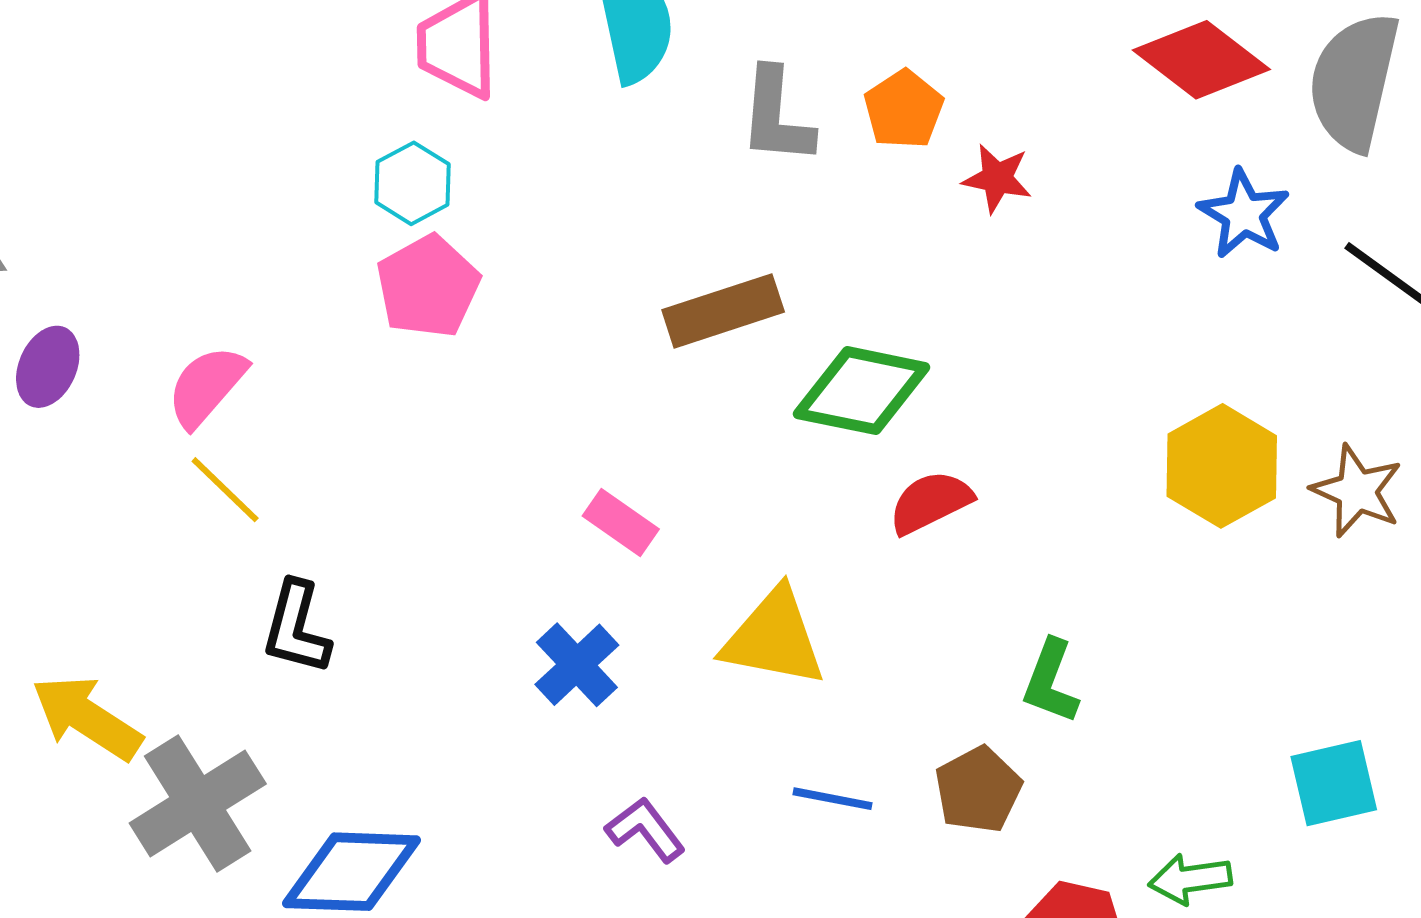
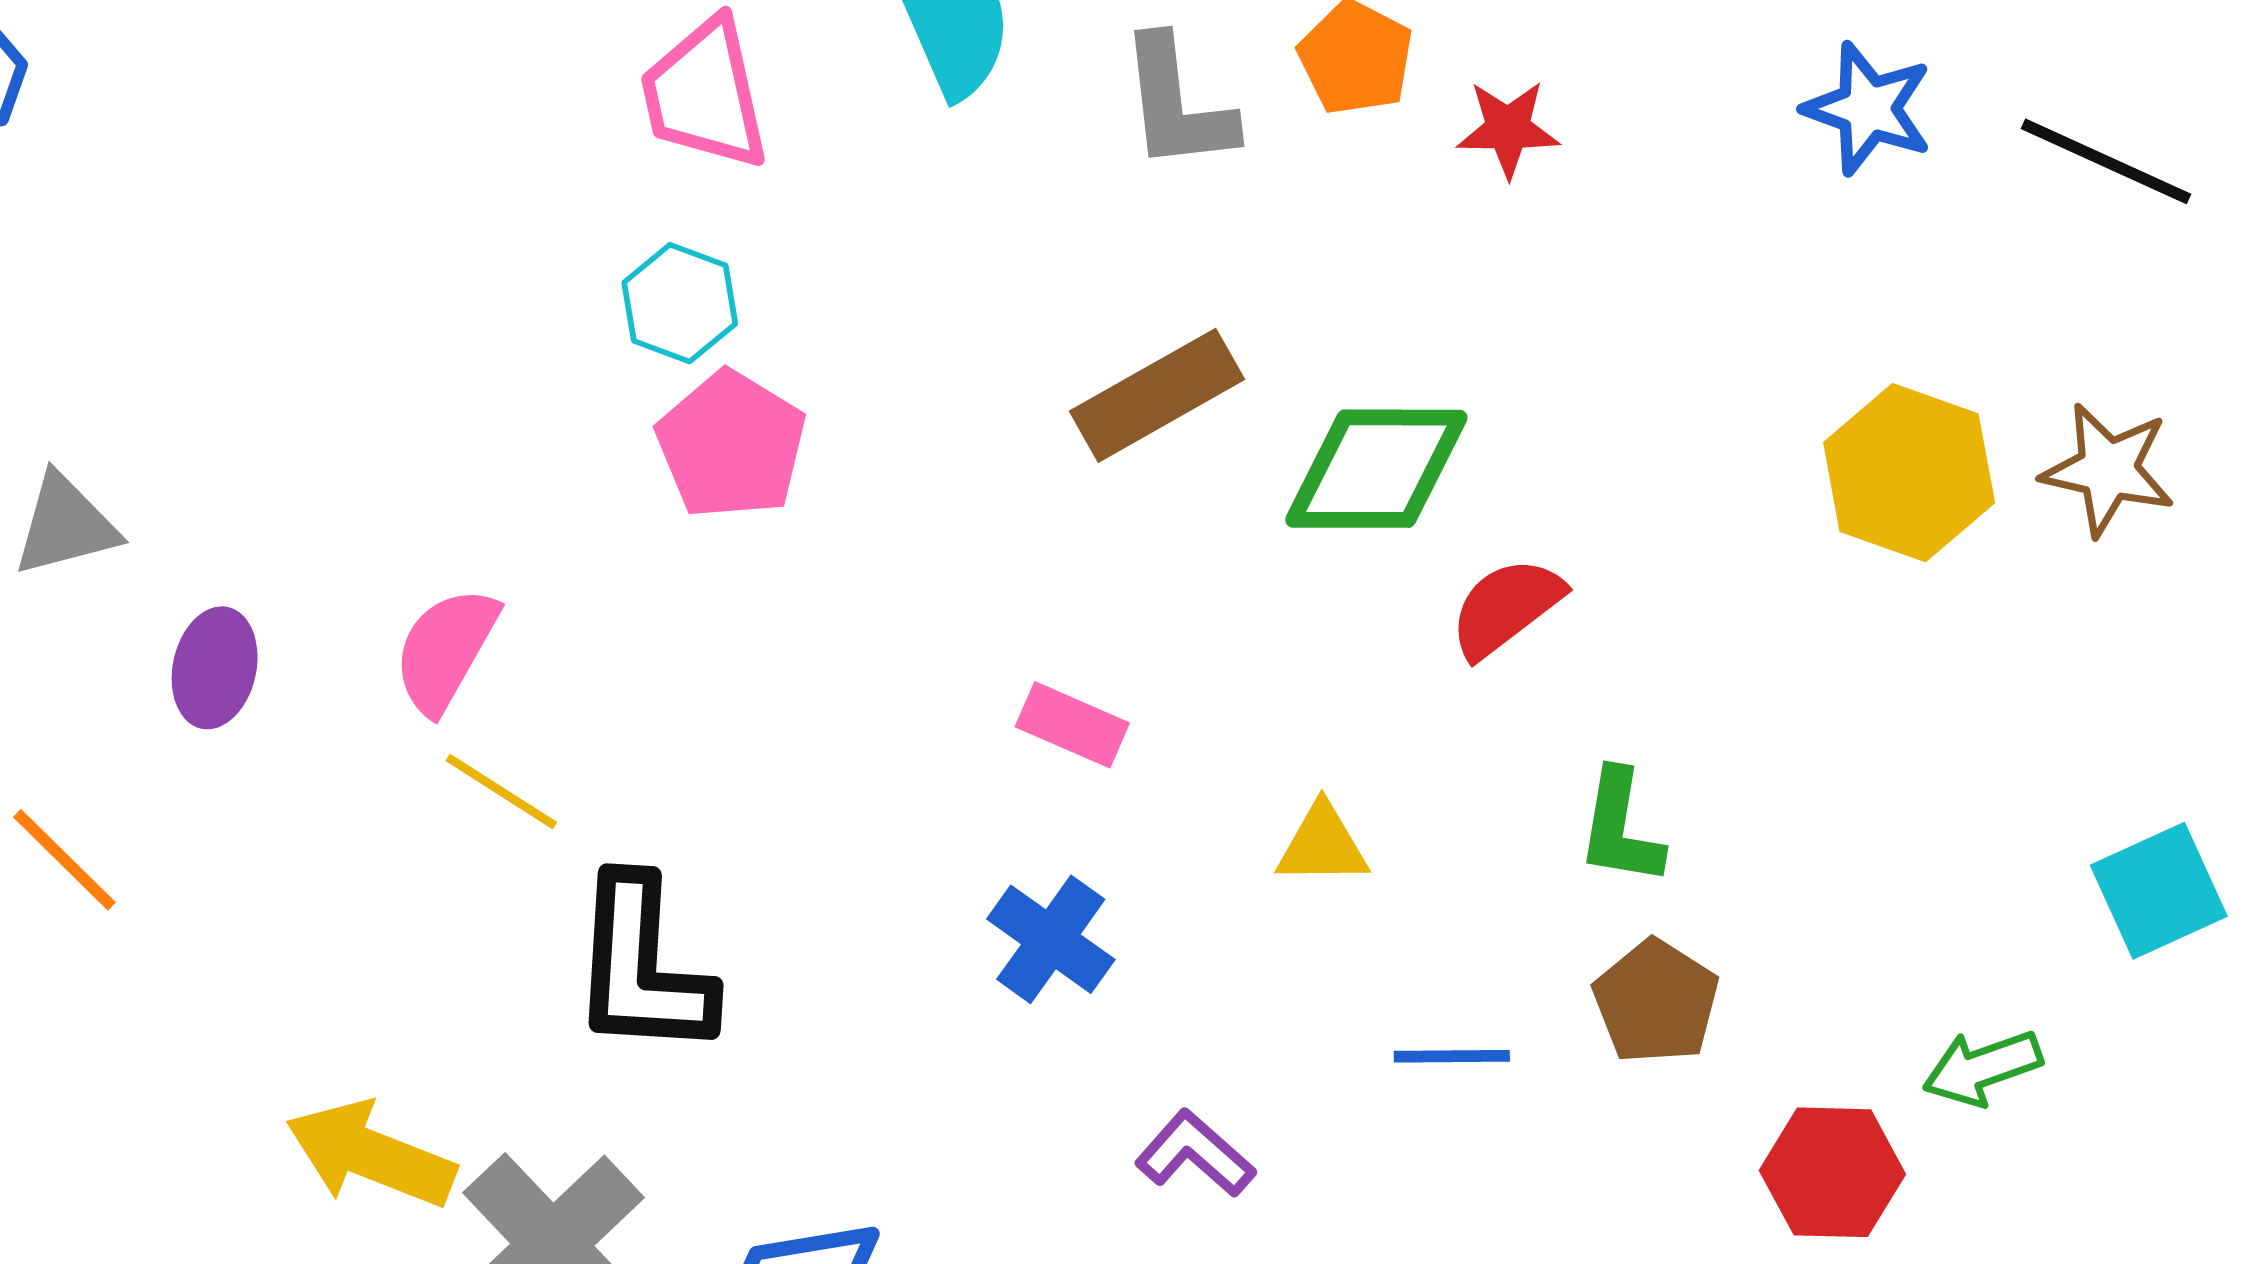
black L-shape: (296, 628) -> (642, 967), size x1.4
yellow triangle: (774, 638) -> (1322, 845), size x0.6
green L-shape: (1051, 682) -> (1620, 828), moved

